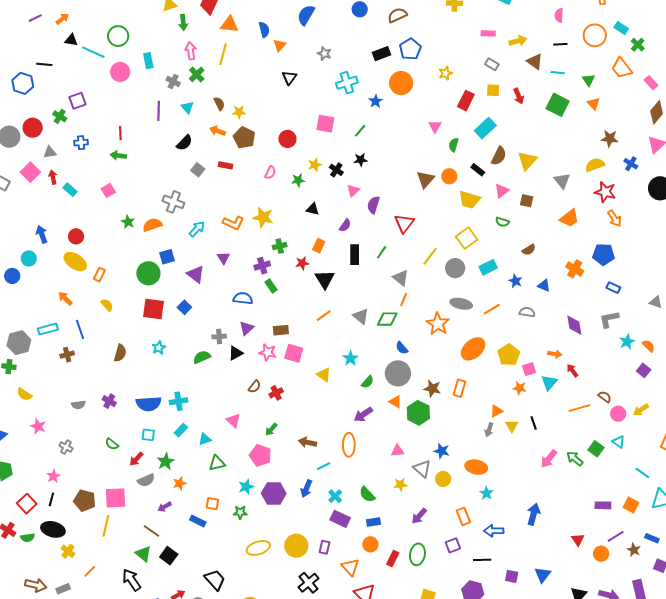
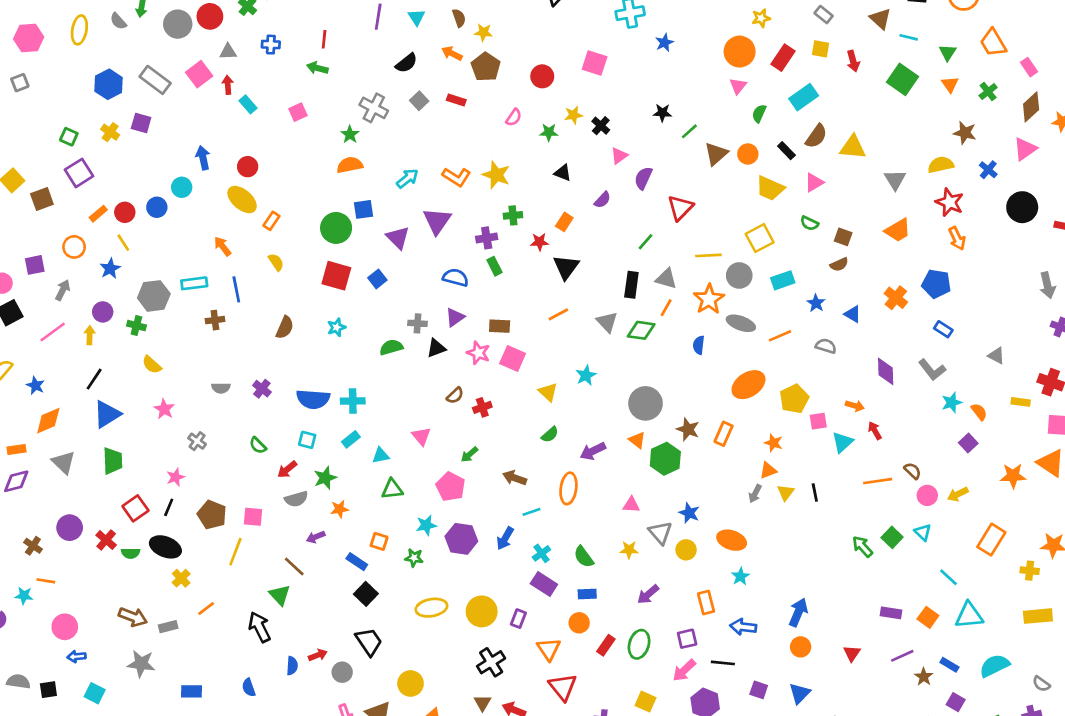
green cross: (638, 45) -> (988, 92), moved
orange circle: (401, 83) -> (740, 52), moved
green line: (360, 131) -> (689, 131), moved
black star: (361, 160) -> (662, 113), moved
yellow triangle: (527, 161) -> (853, 147), turned 45
brown square: (527, 201) -> (843, 237), moved
gray cross: (173, 202) -> (374, 108), moved
green star: (128, 222) -> (350, 135), moved
black rectangle: (355, 255) -> (631, 285), moved
yellow line: (430, 256) -> (708, 255), turned 42
purple triangle: (223, 258) -> (437, 221), size x1.6
gray triangle: (401, 278) -> (666, 279), turned -30
gray L-shape: (609, 319) -> (932, 370), turned -125
orange star: (438, 324) -> (709, 299), moved
blue semicircle: (402, 348) -> (699, 345), moved, turned 40
green semicircle: (368, 382) -> (550, 435), moved
orange star: (520, 388) -> (773, 443), moved
pink arrow: (549, 459) -> (684, 670), moved
pink square: (116, 498) -> (253, 517), size x0.7
orange circle: (601, 554) -> (801, 647), moved
black square: (169, 556) -> (366, 594), moved

